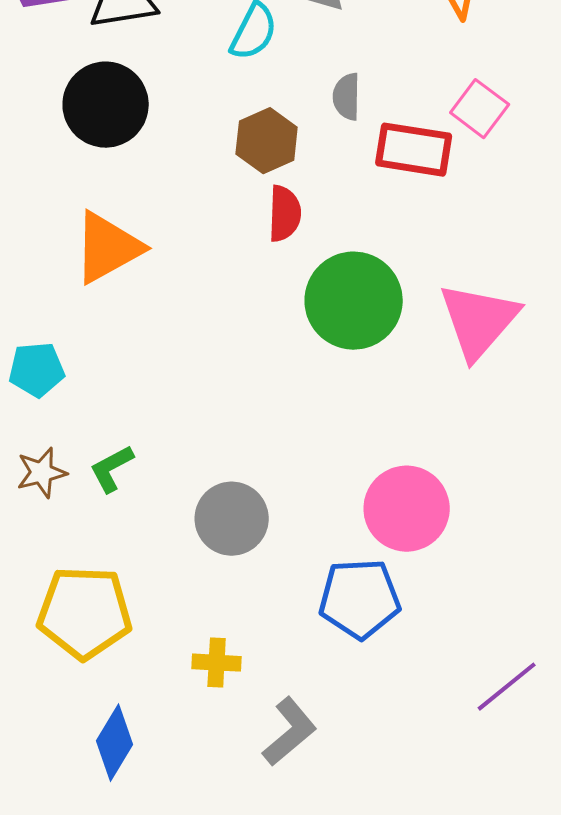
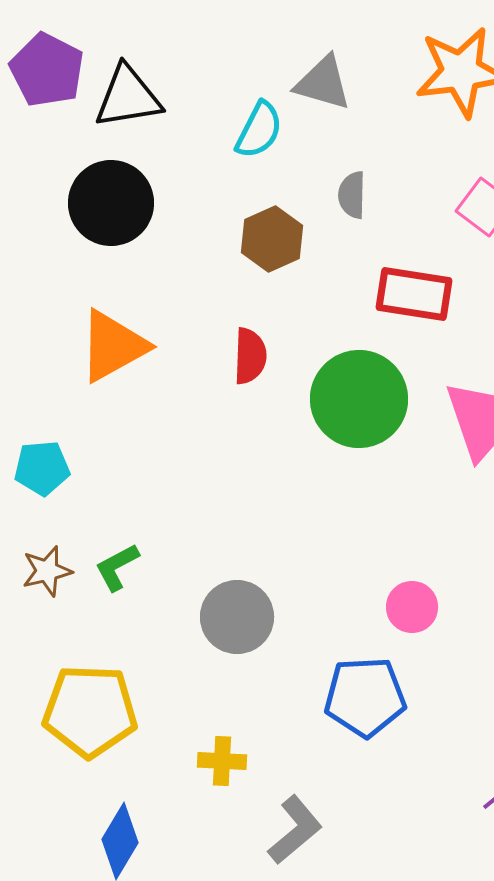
red rectangle: (414, 150) -> (414, 294), moved
red semicircle: (285, 214) -> (250, 356), moved
pink circle: (407, 509) -> (412, 607), size x0.6

